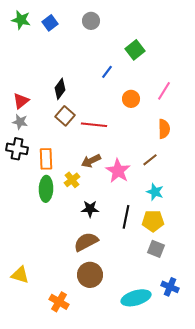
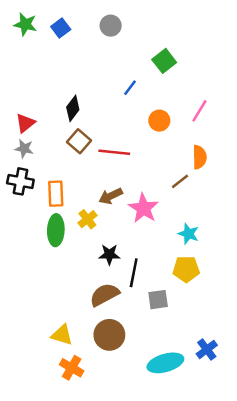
brown line: (150, 160) -> (180, 181), moved
black line: (126, 217) -> (134, 273), moved
gray square: (156, 249) -> (158, 300), moved, turned -30
yellow triangle: (20, 275) -> (62, 335), moved
blue cross: (170, 287) -> (207, 349), turned 30

